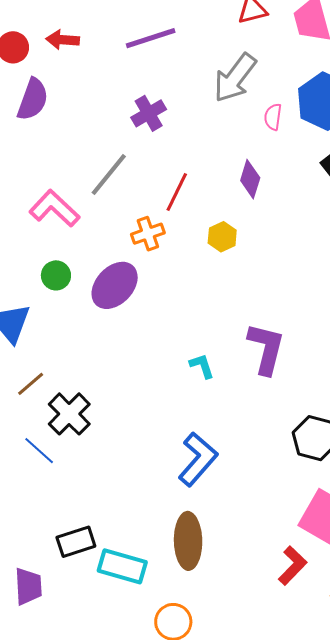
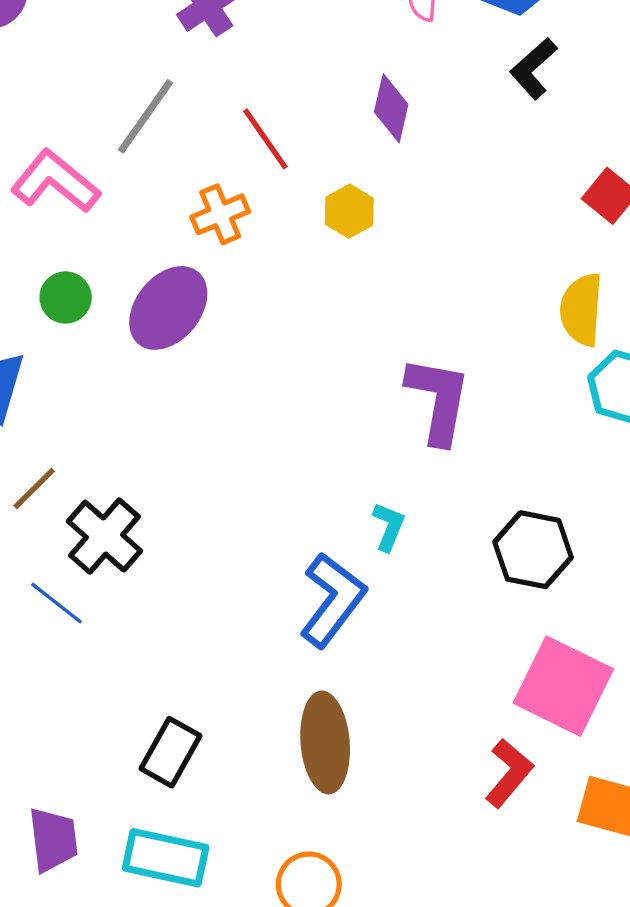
red line: (177, 192) -> (265, 139), turned -57
cyan L-shape: (202, 366) -> (389, 527), moved, turned 44
black rectangle: (76, 542) -> (171, 752), moved, turned -39
cyan rectangle: (122, 566) -> (166, 858), moved

